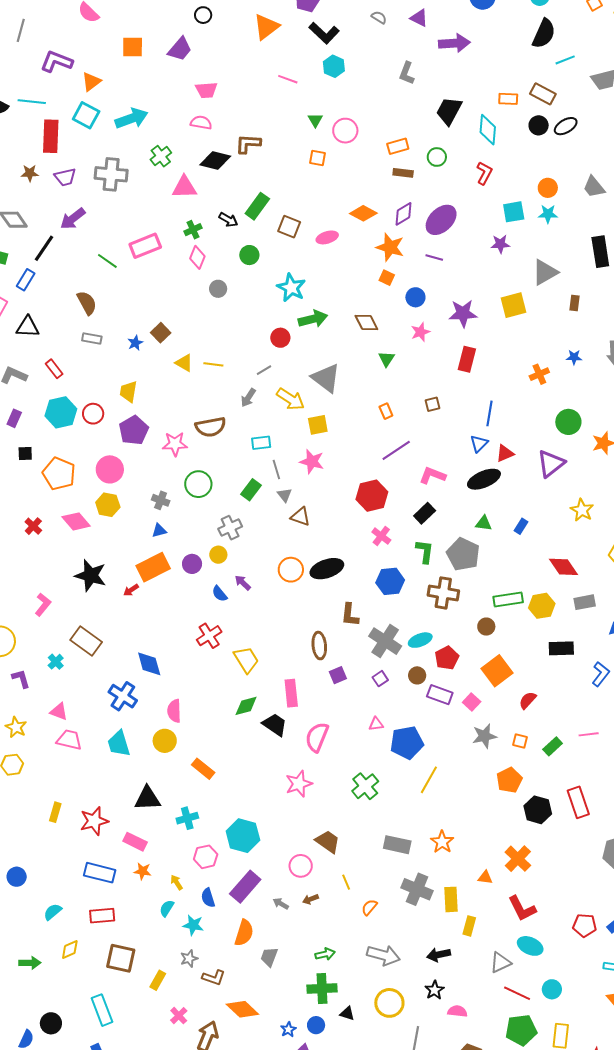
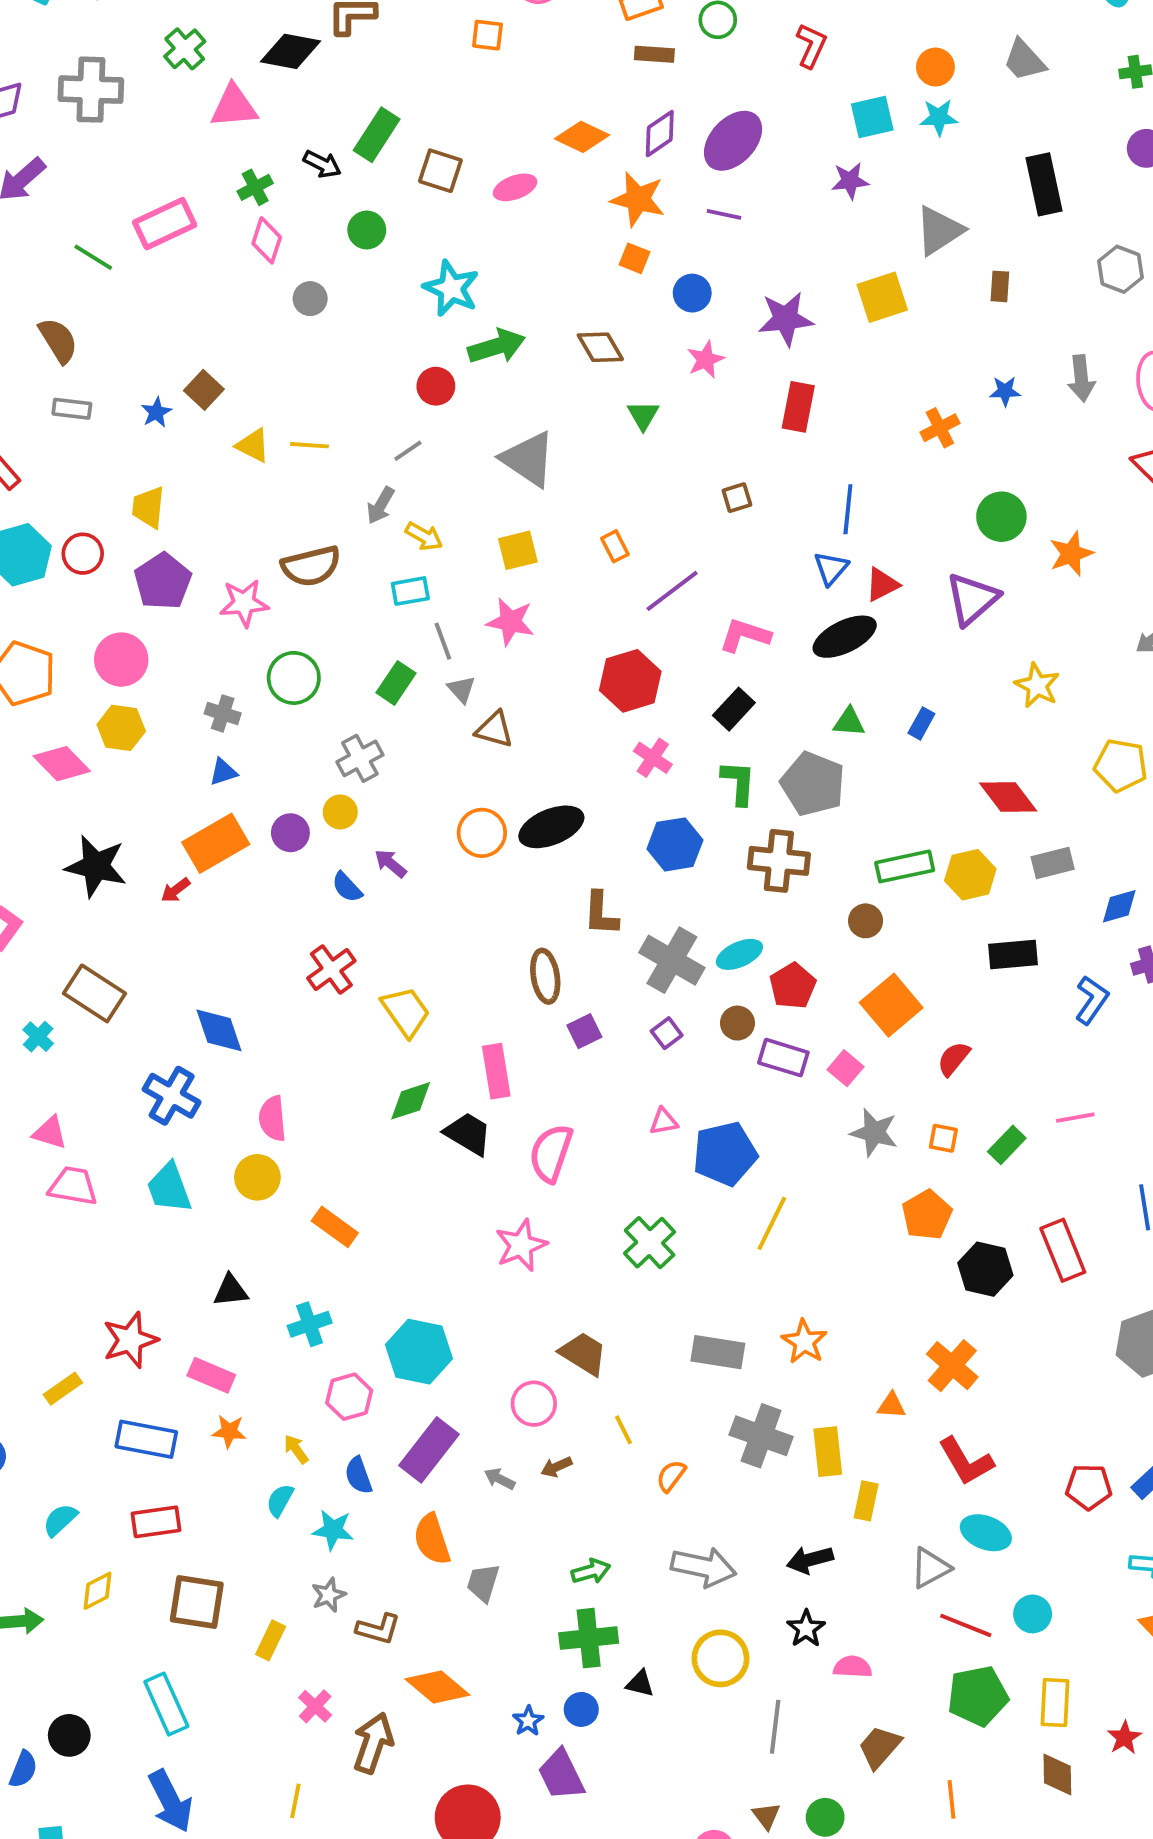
yellow arrow: (291, 399) -> (424, 536), moved, size x0.7
orange rectangle: (386, 411) -> (615, 546), moved
gray star: (484, 736) -> (874, 1133), turned 30
black triangle: (147, 798) -> (231, 1291), size x0.7
yellow rectangle: (55, 812) -> (63, 1389), moved, turned 42
orange semicircle: (244, 933) -> (432, 1539), turned 148

